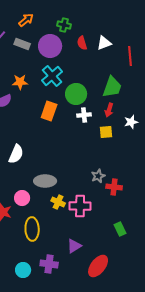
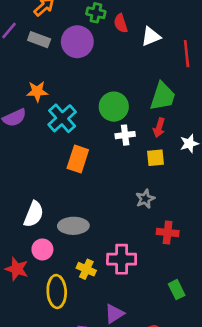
red semicircle: (82, 43) -> (121, 23), moved
cyan cross: (52, 76) -> (62, 118), moved
orange rectangle: (49, 111) -> (78, 159), moved
white semicircle: (16, 154) -> (34, 214), moved
gray star: (98, 176) -> (145, 199), moved
yellow cross: (58, 202) -> (86, 269), moved

